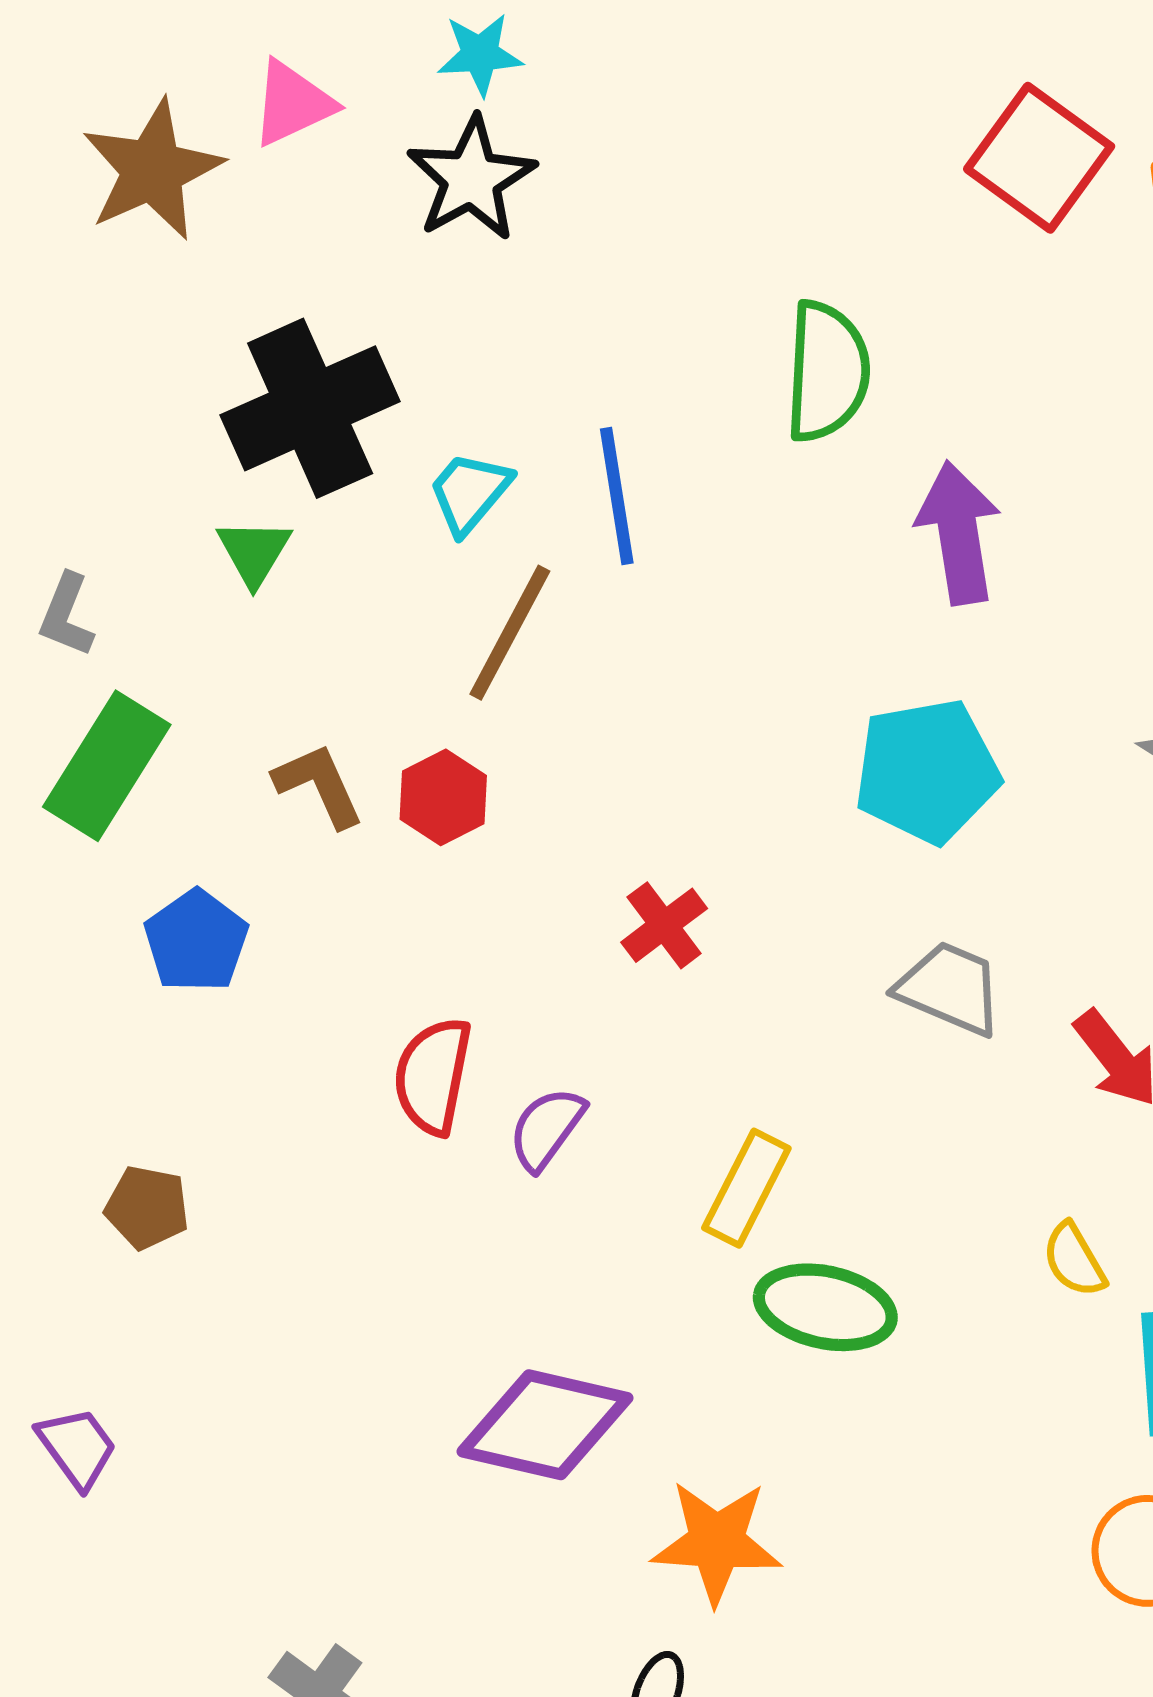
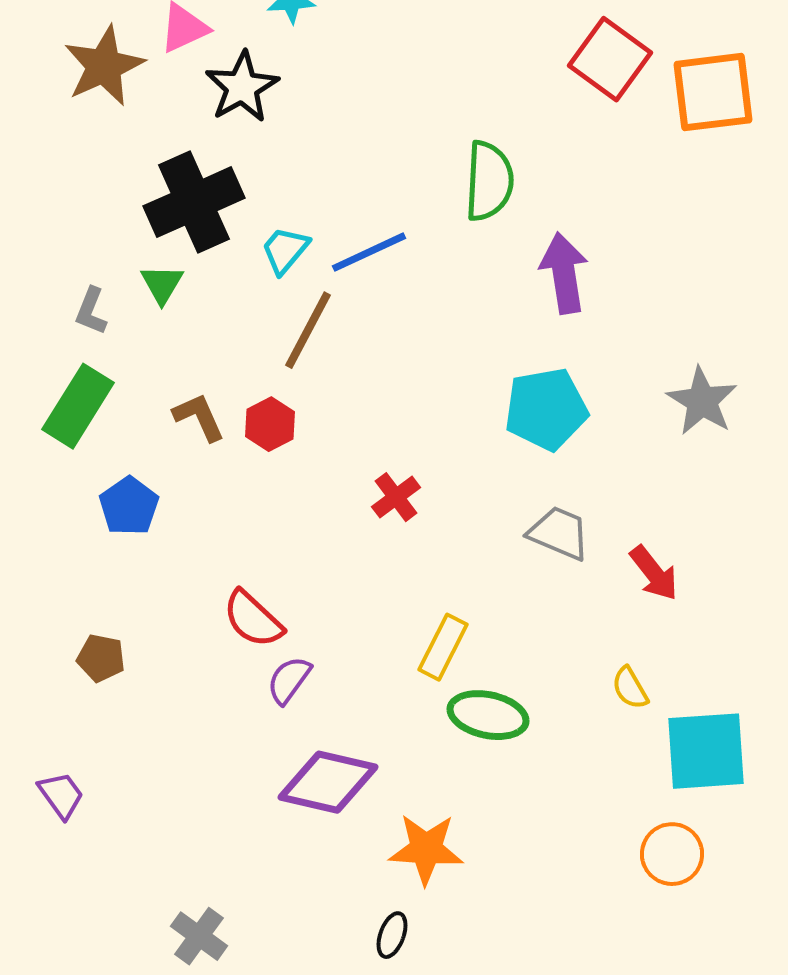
black star: (471, 179) -> (242, 87), moved
blue line: (617, 496) -> (369, 252), turned 74
gray L-shape: (66, 615) -> (91, 311), moved
red semicircle: (433, 1076) -> (253, 619), moved, turned -58
purple semicircle: (547, 1129) -> (289, 680), moved

